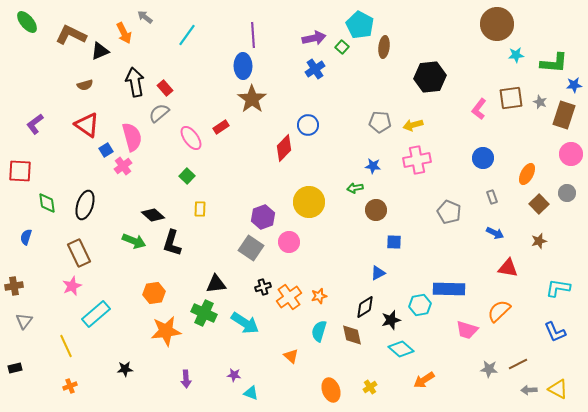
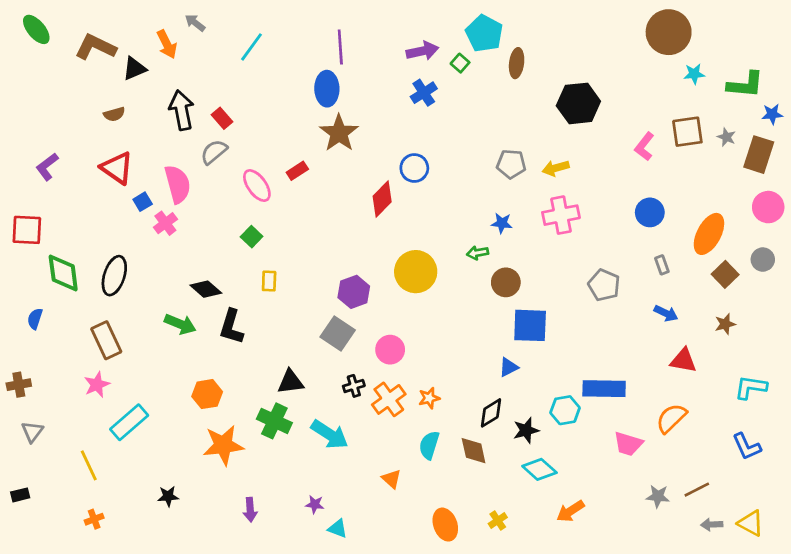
orange ellipse: (527, 174) -> (709, 234), size x1.4
green diamond: (47, 203) -> (63, 273), size x1.4
pink circle: (289, 242) -> (390, 350), moved
blue square: (394, 242) -> (530, 325), size x1.8

